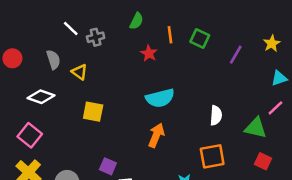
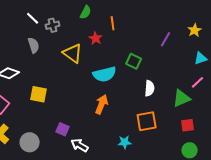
green square: (200, 38) -> (134, 61), moved
gray semicircle: (53, 60) -> (34, 45), moved
yellow triangle: (79, 72) -> (73, 53), moved, size x1.5
yellow square: (93, 112) -> (39, 94), moved
green triangle: (256, 128) -> (182, 98), turned -36
red square: (263, 161) -> (188, 125), turned -32

